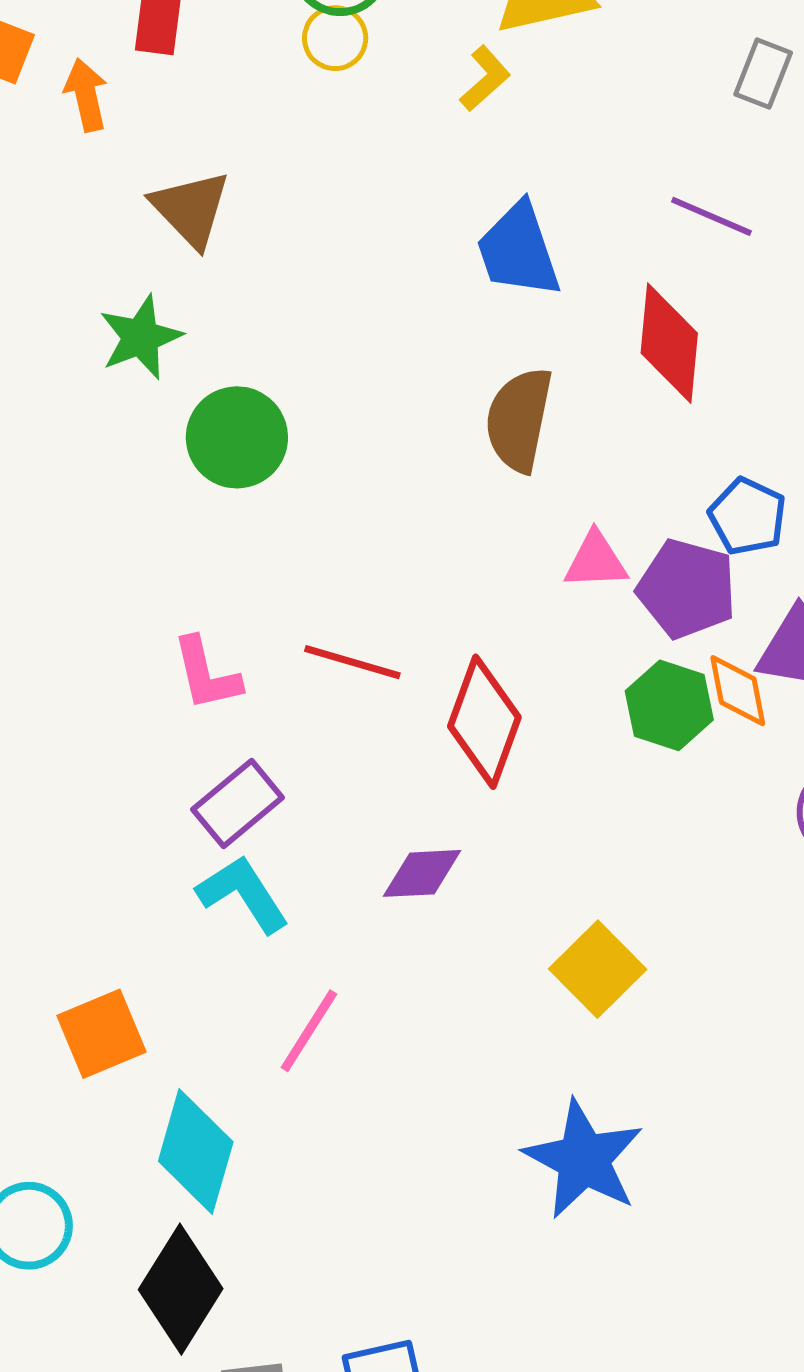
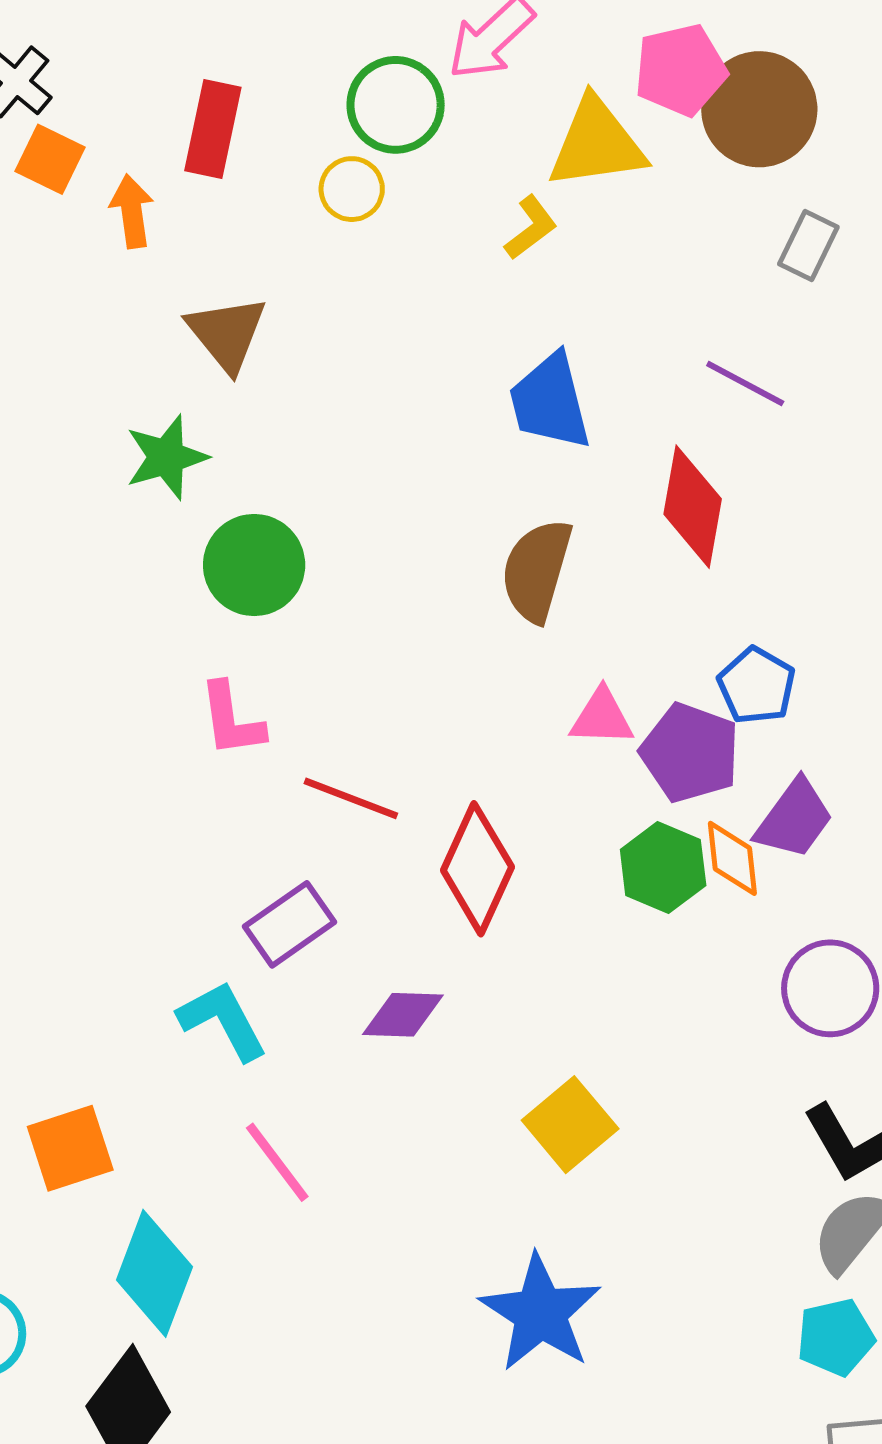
yellow circle: (335, 38) -> (352, 189), moved
pink L-shape: (206, 674) -> (231, 720), moved
purple rectangle: (238, 803) -> (290, 924), moved
pink line: (309, 1031) -> (277, 1162), turned -74

